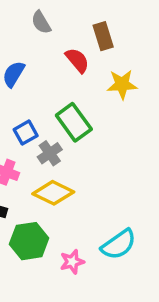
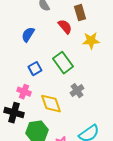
gray cross: (50, 153) -> (77, 91), moved
yellow diamond: (53, 193) -> (51, 104), turned 45

